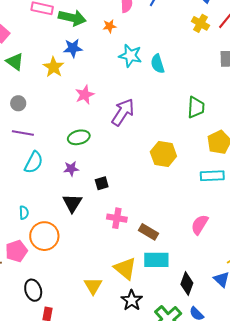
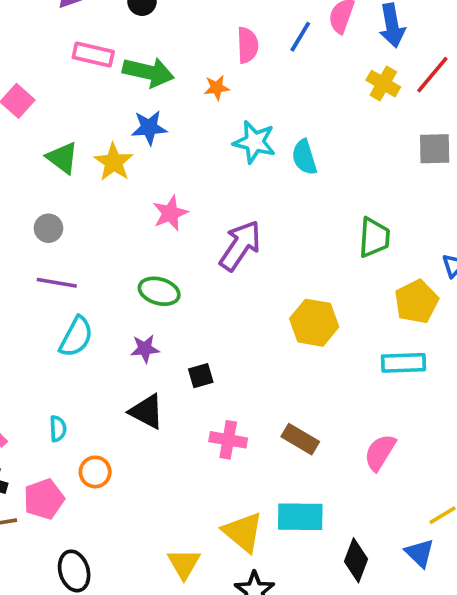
green triangle: (15, 62) -> (62, 158), moved
green ellipse: (79, 137) -> (159, 291), turned 30
black triangle: (72, 203) -> (147, 412), turned -35
brown rectangle: (149, 232) -> (300, 439), moved
orange circle: (44, 236) -> (95, 472), size x0.6

